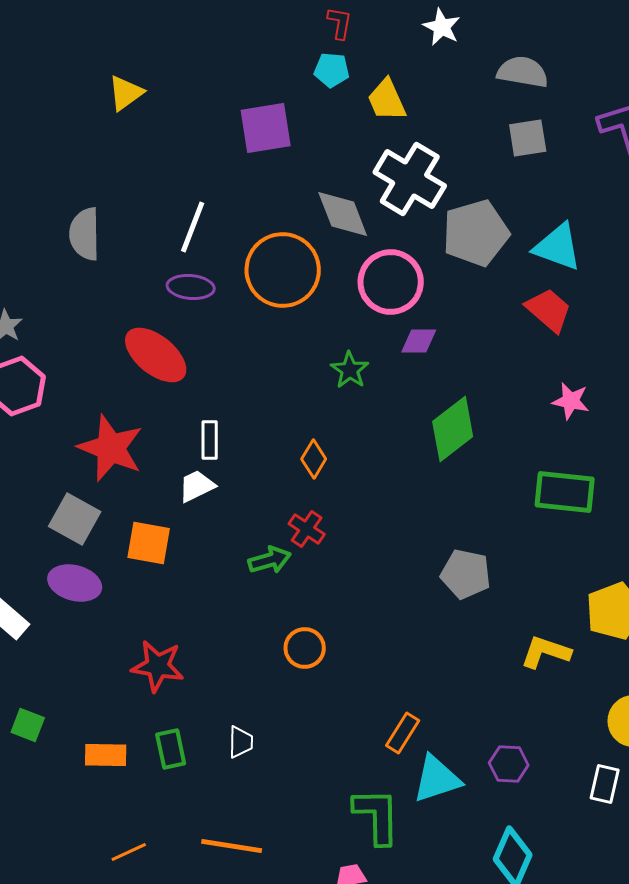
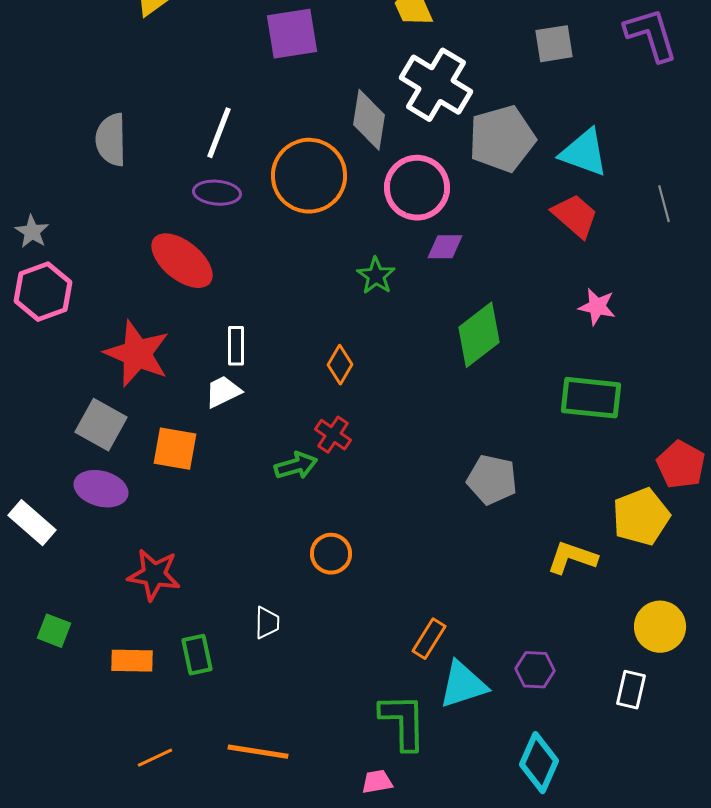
gray diamond: (343, 214) -> (369, 120), turned 30
red star: (158, 666) -> (154, 575), moved
white trapezoid: (241, 742) -> (267, 623), moved

